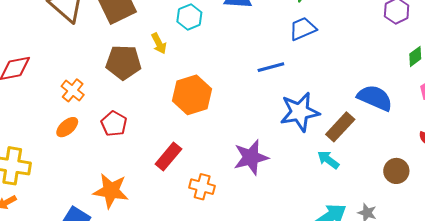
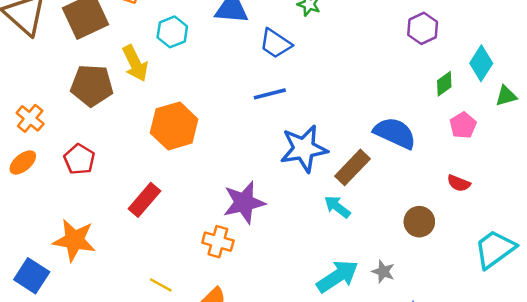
blue trapezoid: (303, 29) -> (276, 44), moved, turned -124
yellow arrow: (159, 44) -> (135, 63), size x1.4
orange cross: (202, 187) -> (218, 242), moved

